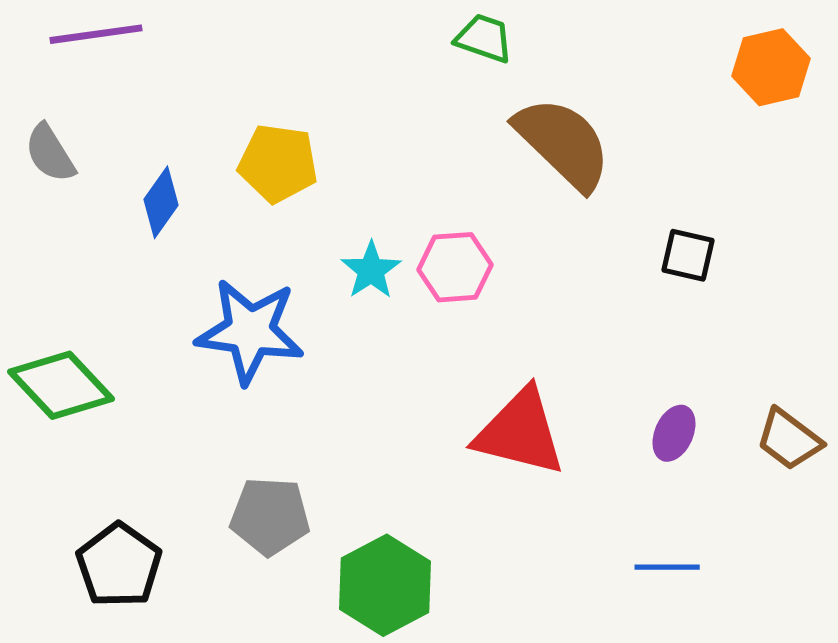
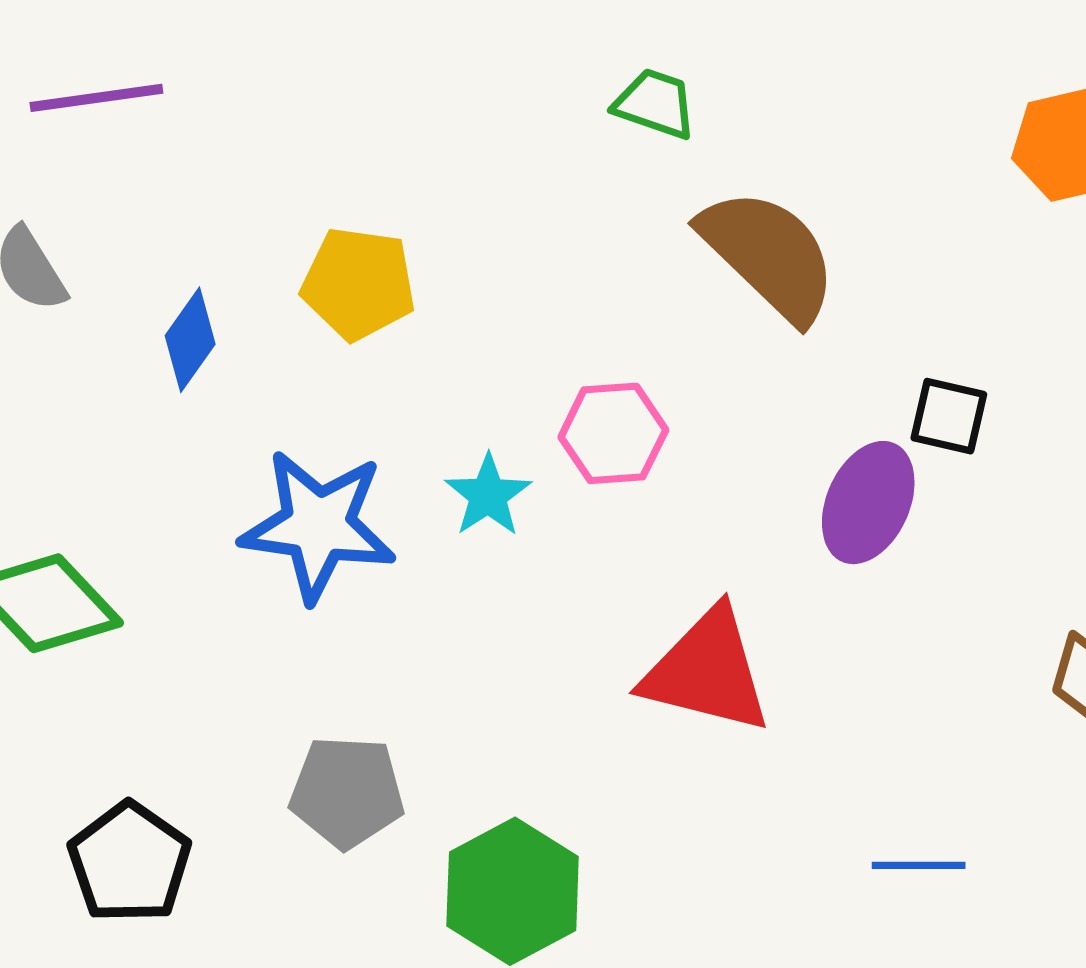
cyan star: (371, 270) -> (488, 495), moved
purple ellipse: (674, 433) -> (868, 503), moved, size x1.5

